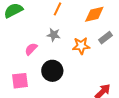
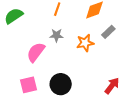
pink semicircle: (31, 49) -> (36, 52), size x1.5
black circle: (52, 71) -> (61, 84), moved

